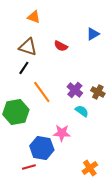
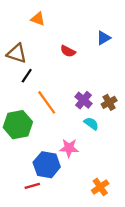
brown triangle: (28, 47) -> (17, 53), moved
brown cross: (98, 92) -> (109, 102), turned 32

